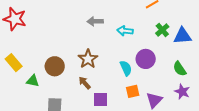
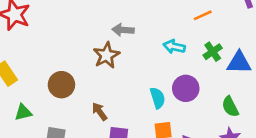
cyan arrow: (125, 31) -> (174, 47), moved
brown star: (88, 59) -> (106, 55), moved
green triangle: (33, 81) -> (23, 112), moved, turned -32

